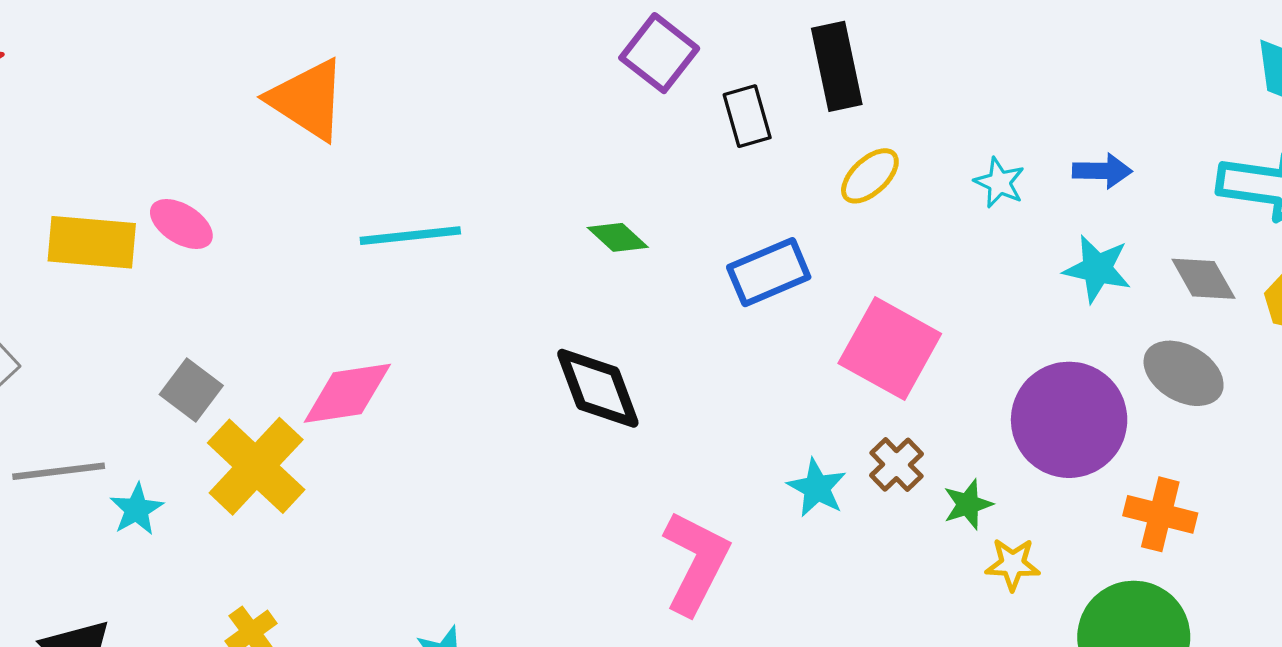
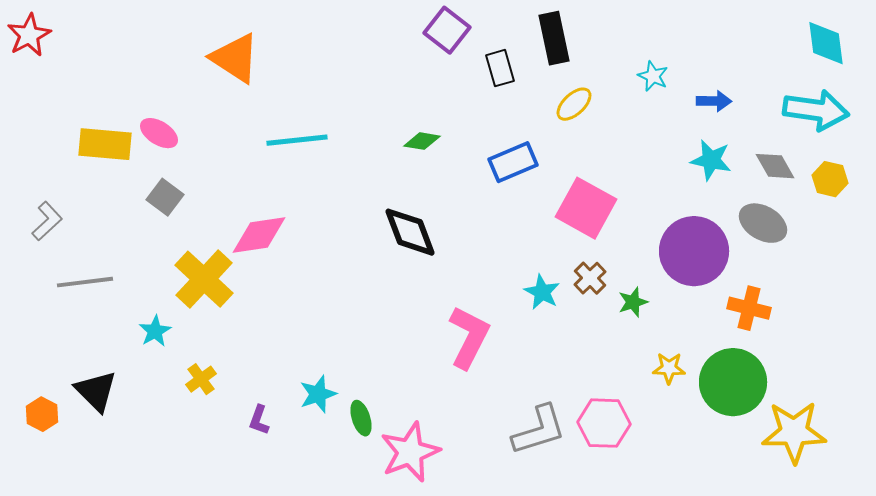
cyan star: (999, 183) -> (653, 76), moved
green diamond: (618, 237) -> (422, 141), turned -33
gray square: (191, 390) -> (165, 197), moved
cyan star: (137, 509) -> (155, 331), moved
yellow star: (1013, 564) -> (669, 368), moved

